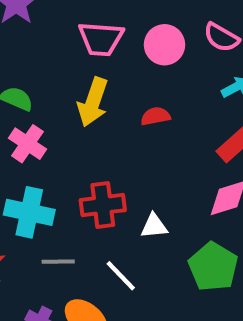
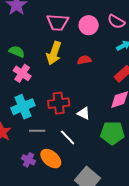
cyan cross: (29, 212) -> (23, 107), turned -35
white triangle: (154, 226) -> (84, 113), turned 32
green pentagon: (213, 267) -> (112, 133), turned -30

